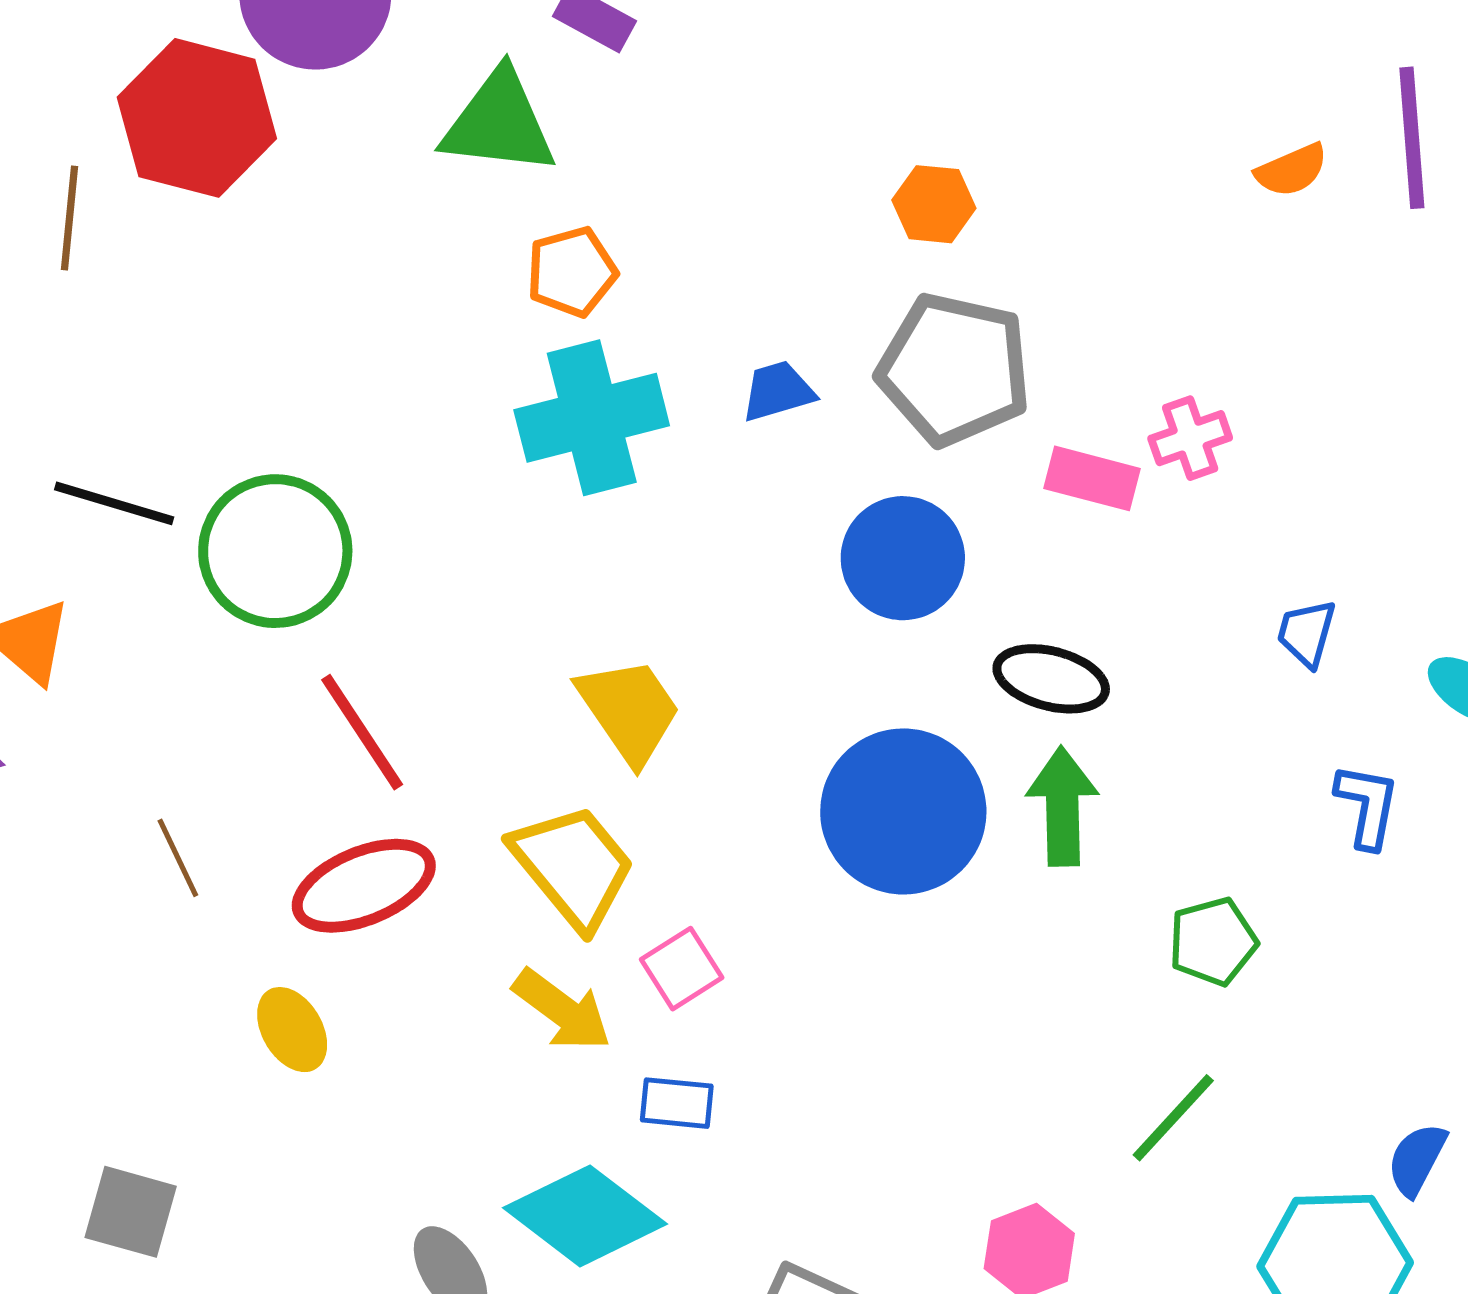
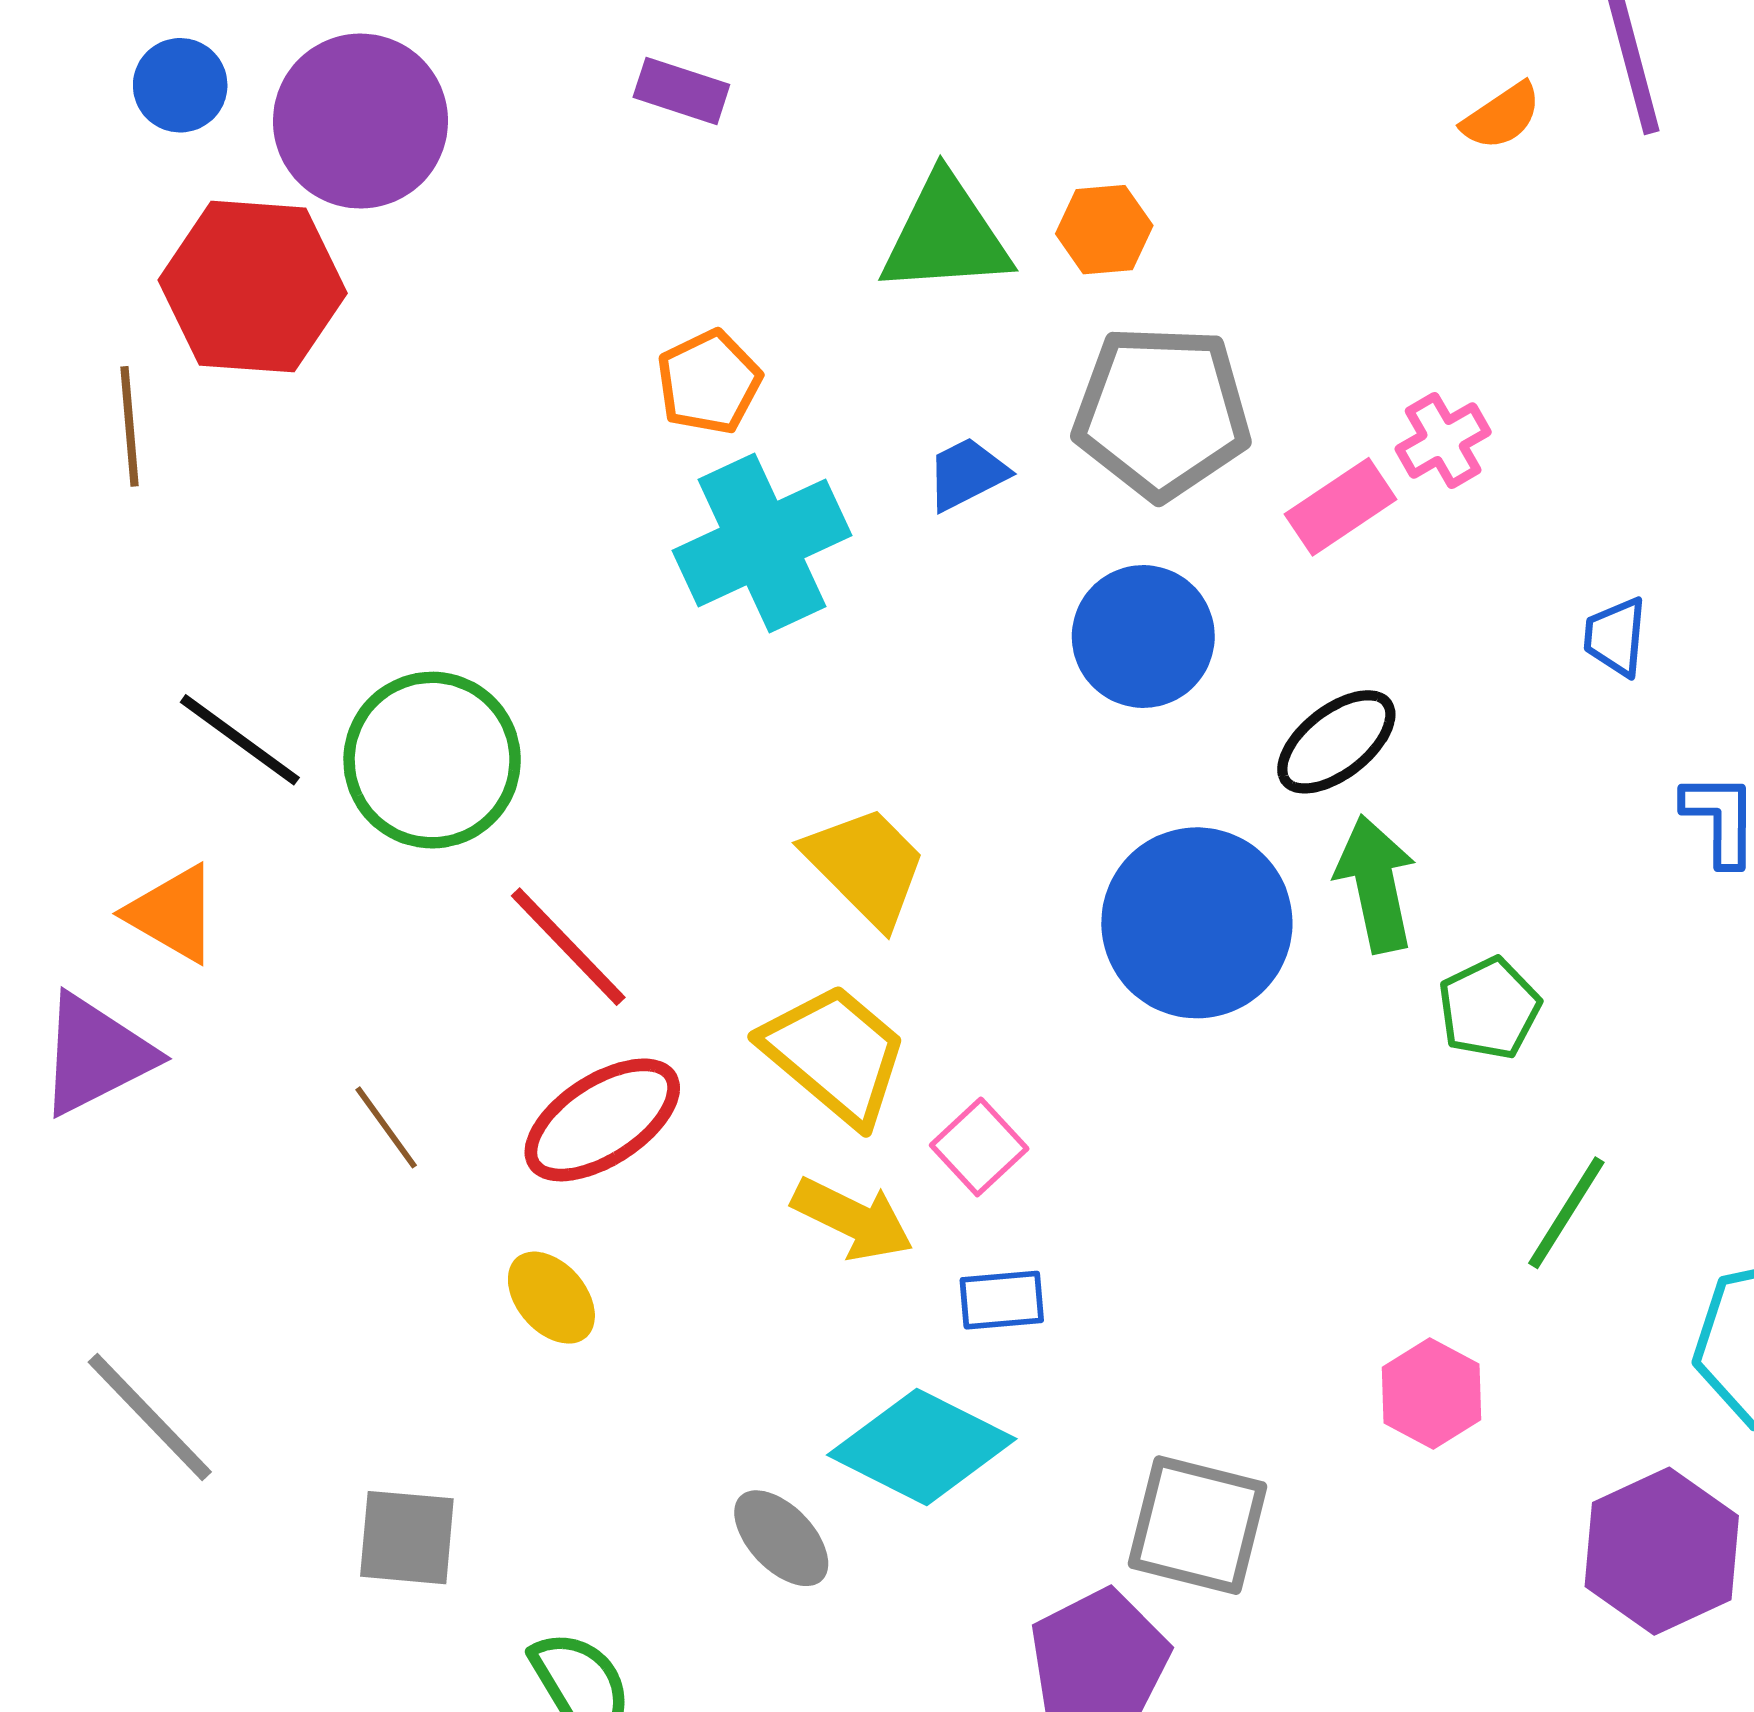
green triangle: (499, 123) -> (946, 235), moved
pink rectangle: (1092, 478) -> (1341, 507), turned -38
black line: (114, 503) -> (240, 740), turned 30
black ellipse: (1051, 679) -> (1336, 742), turned -42
green pentagon: (1213, 942) -> (1489, 1008), moved

